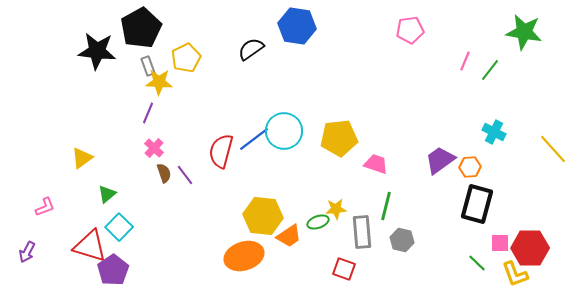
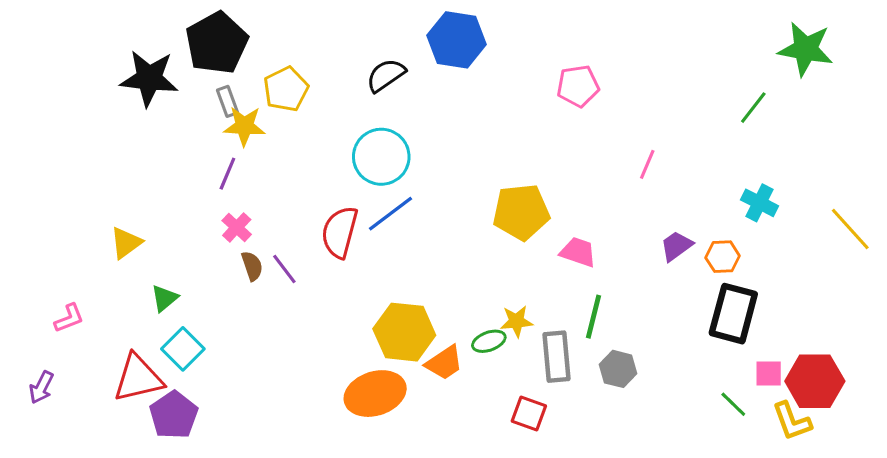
pink pentagon: (410, 30) -> (578, 86), moved
pink line: (465, 61) -> (647, 164), moved
cyan circle: (284, 131) -> (381, 157), moved
purple trapezoid: (440, 160) -> (676, 246), size x0.7
red triangle: (90, 246) -> (138, 378), turned -30

